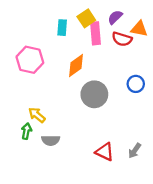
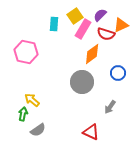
orange triangle: (139, 29) -> (121, 25), turned -35
pink rectangle: (95, 33) -> (83, 29), turned 36
orange diamond: (76, 66) -> (92, 54), moved
gray semicircle: (51, 140) -> (38, 130), moved, turned -35
gray arrow: (135, 151) -> (110, 107), moved

